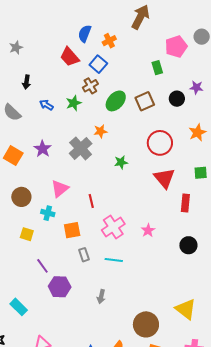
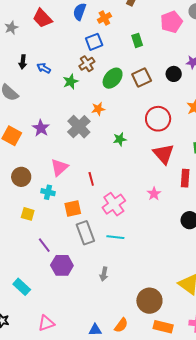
red trapezoid: (70, 57) -> (42, 18), moved
blue square: (98, 64) -> (94, 42), turned 30
green rectangle: (157, 68) -> (137, 40), moved
blue arrow: (46, 105) -> (44, 68), moved
pink star: (148, 230) -> (154, 194), moved
gray rectangle: (84, 255) -> (85, 233), size x1.6

